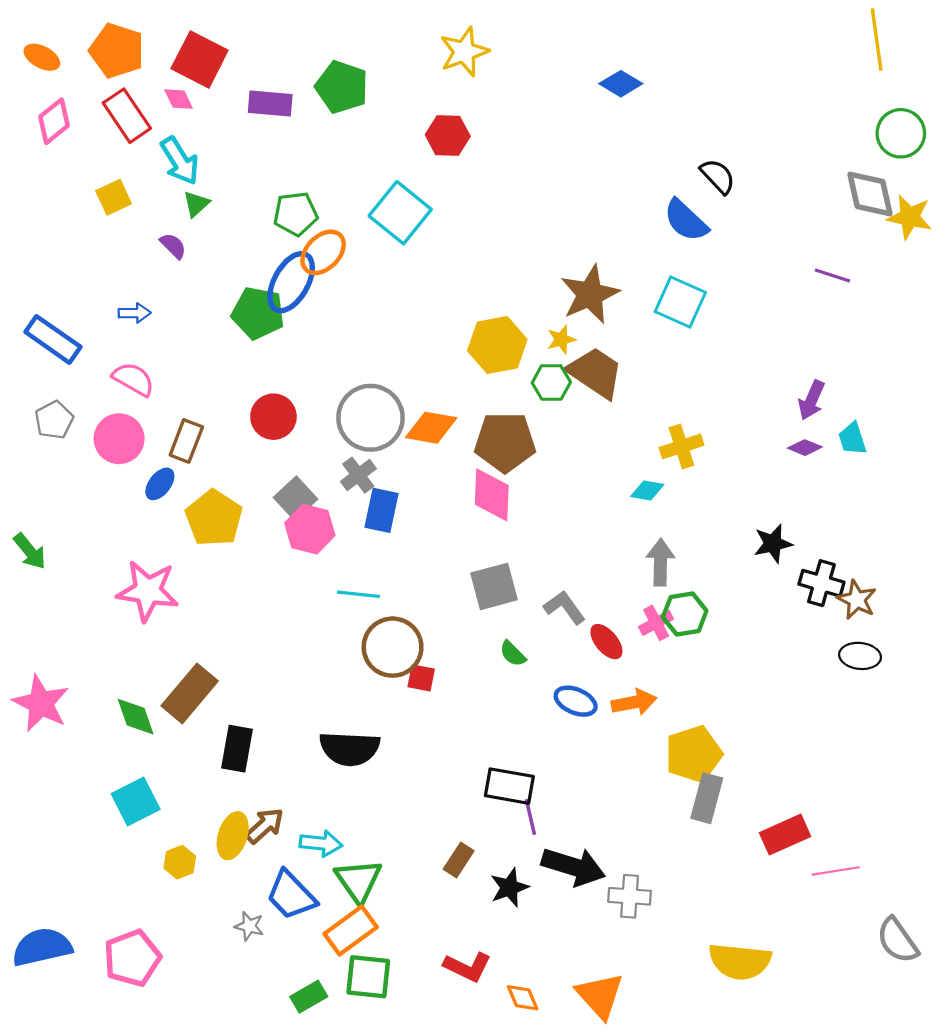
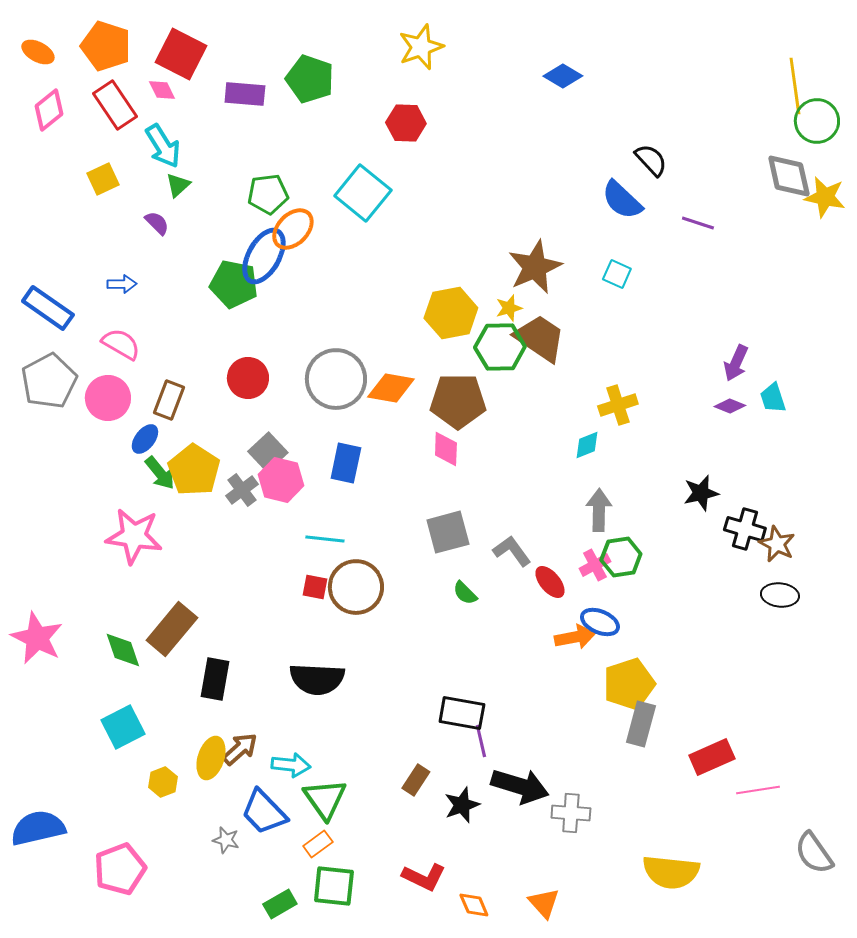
yellow line: (877, 40) -> (795, 86), moved
purple line: (832, 276) -> (698, 223), moved
cyan square: (680, 302) -> (617, 274), size x0.6
green hexagon: (551, 382) -> (500, 347), size x1.4
gray pentagon: (54, 420) -> (49, 381), size x1.6
gray cross: (358, 475) -> (242, 490), moved
cyan diamond: (647, 491) -> (587, 445), turned -32
pink diamond: (492, 495) -> (446, 449), size x0.7
green arrow: (30, 551) -> (160, 473), moved
red square: (421, 678) -> (315, 587), moved
blue ellipse: (576, 701) -> (600, 622), moved
orange rectangle: (351, 930) -> (318, 844), size x0.6
blue semicircle: (42, 947) -> (38, 828), moved
orange triangle: (600, 996) -> (544, 903), size x0.7

